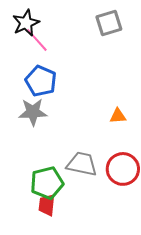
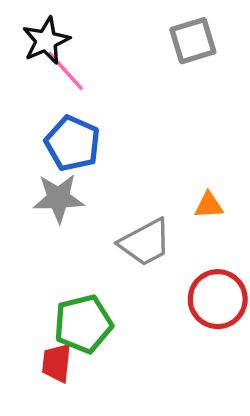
gray trapezoid: (82, 164) -> (145, 242), moved, turned 140
red trapezoid: (47, 205) -> (57, 363), moved

